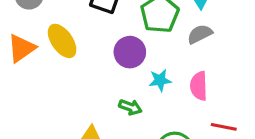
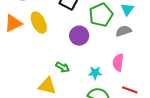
cyan star: (160, 80) -> (95, 73), moved
green arrow: (130, 107) -> (63, 67), moved

